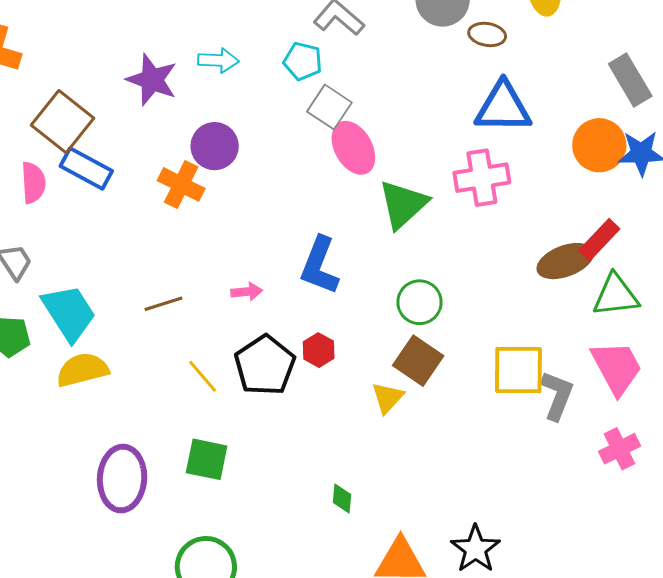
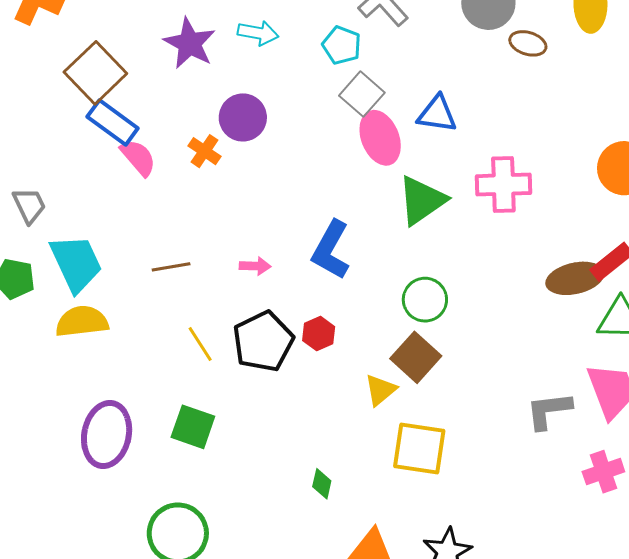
blue triangle: (503, 107) -> (437, 114), moved, size x0.7
pink semicircle: (33, 183) -> (138, 158), moved, turned -45
orange cross: (181, 184) -> (205, 151), size x0.7
yellow square: (518, 370) -> (419, 449), moved
gray L-shape: (557, 395) -> (549, 410), turned -126

